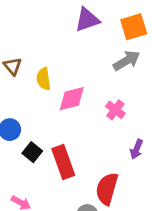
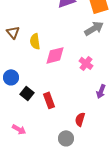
red rectangle: (63, 162) -> (49, 100), size x0.7
red semicircle: (107, 189) -> (80, 119), size x0.6

